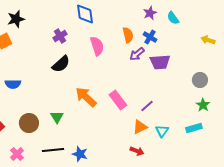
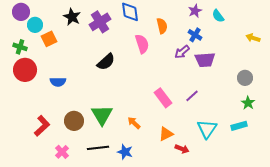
black star: (16, 19) -> (72, 17), moved, turned -30
orange semicircle: (128, 35) -> (162, 26), moved
purple cross: (60, 36) -> (100, 22), moved, size x1.5
orange arrow: (86, 97) -> (134, 123), moved, size x0.6
purple line: (147, 106) -> (192, 96), moved
green triangle: (57, 117) -> (102, 115), size x1.6
orange triangle: (140, 127) -> (166, 134), moved
cyan triangle: (162, 131) -> (207, 129), size x1.5

